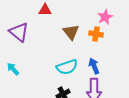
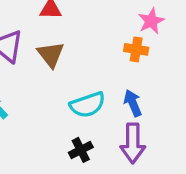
brown triangle: (71, 32) -> (51, 54), moved

